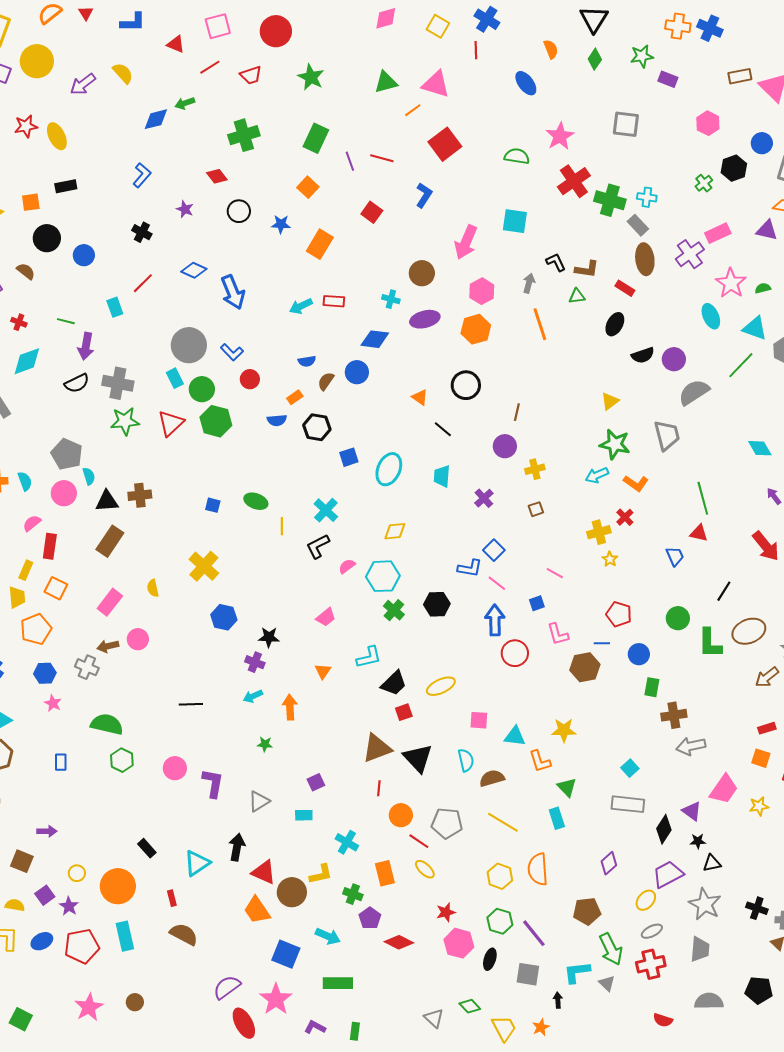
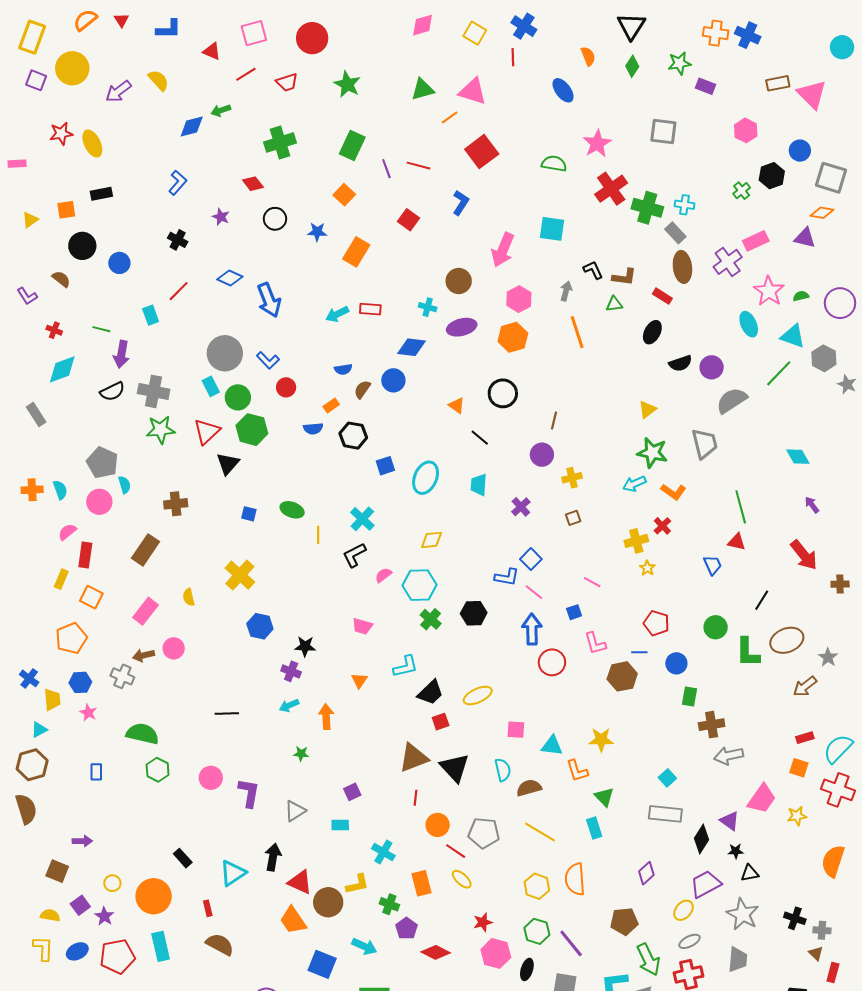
black triangle: (107, 501) -> (228, 464), moved, turned -45
yellow trapezoid: (17, 597) -> (52, 700), moved
pink trapezoid: (326, 617) -> (362, 626), turned 55

